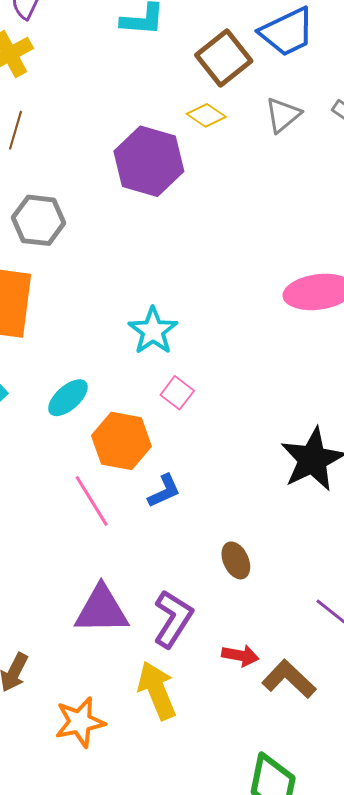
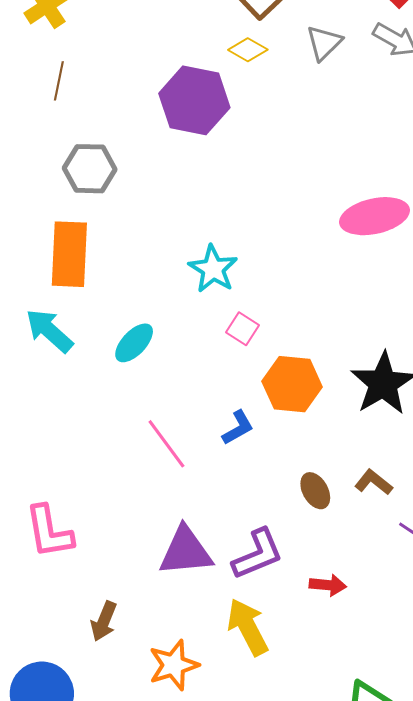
orange hexagon: (121, 441) -> (292, 384), moved
purple L-shape: (173, 619) -> (258, 554), turned 40
brown L-shape: (289, 679) -> (374, 482), moved, size x0.7

